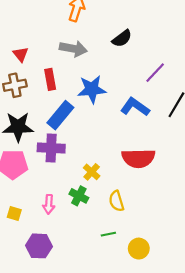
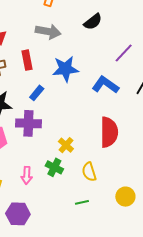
blue rectangle: (60, 115) -> (37, 93), size x0.6
red semicircle: (138, 158) -> (109, 132), turned -88
yellow circle: (139, 249) -> (125, 197), moved

